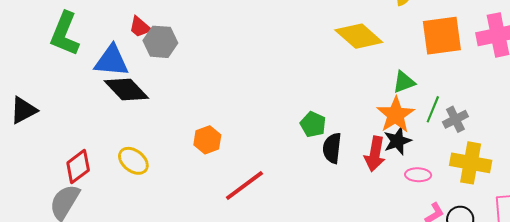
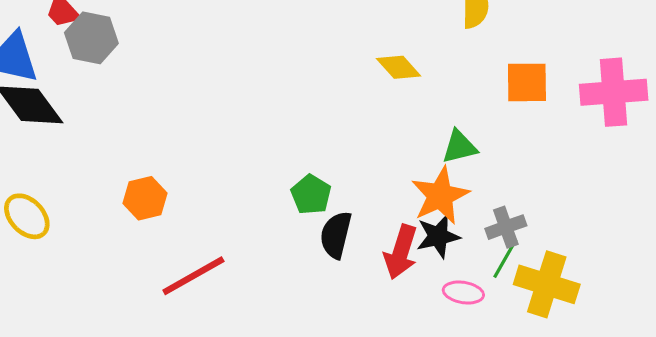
yellow diamond: (359, 36) -> (399, 67), size x0.6
orange square: (442, 36) -> (527, 82), size x0.7
green line: (433, 109) -> (505, 259), moved
gray cross: (455, 119) -> (506, 227), moved

